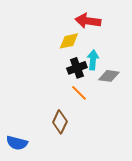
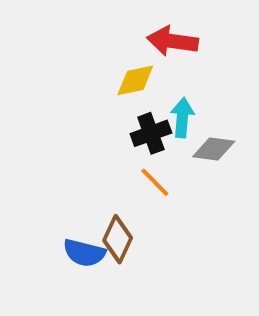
blue semicircle: (17, 143) -> (84, 253), moved

